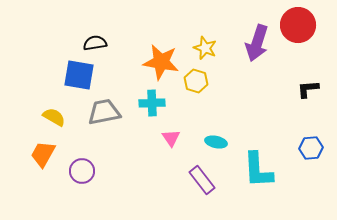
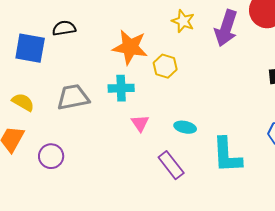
yellow star: (205, 48) -> (183, 21), moved
blue square: (79, 75) -> (30, 48), moved

